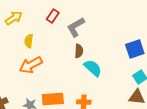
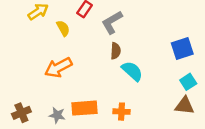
yellow semicircle: (29, 41) -> (63, 28), moved, turned 144

